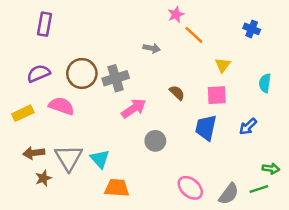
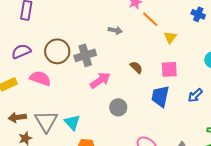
yellow triangle: (223, 65) -> (170, 37), moved

